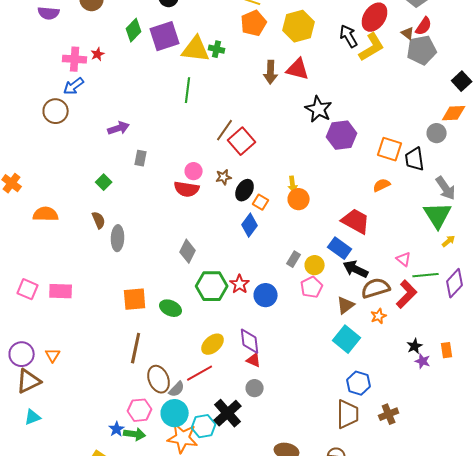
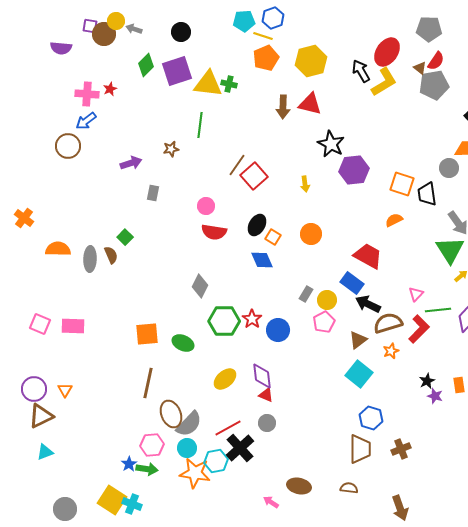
brown star: (224, 177) -> (171, 149), moved
green square: (104, 182) -> (125, 237), moved
yellow arrow: (293, 184) -> (305, 184), moved
red semicircle: (187, 189) -> (214, 232), moved
blue diamond: (250, 225) -> (262, 260), turned -60
gray ellipse: (118, 238) -> (90, 259), moved
pink triangle: (404, 259) -> (416, 294), turned 35
red line: (200, 373) -> (228, 428), moved
gray semicircle: (177, 389) -> (189, 424), size x1.6
cyan circle: (175, 413) -> (187, 448), size x0.7

